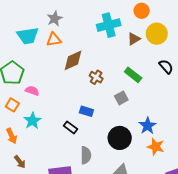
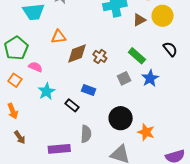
orange triangle: (54, 40) -> (59, 37), moved
brown diamond: (73, 60) -> (77, 54), moved
cyan star: (33, 121) -> (47, 91), moved
blue star: (148, 126) -> (150, 78), moved
orange star: (156, 147) -> (146, 132), moved

